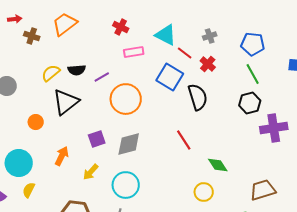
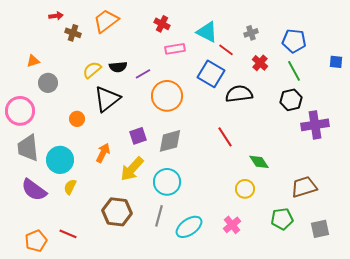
red cross: (208, 64) -> (260, 63), moved
black semicircle: (198, 97) -> (239, 94), turned -80
yellow arrow: (91, 172) -> (132, 169), size x1.5

